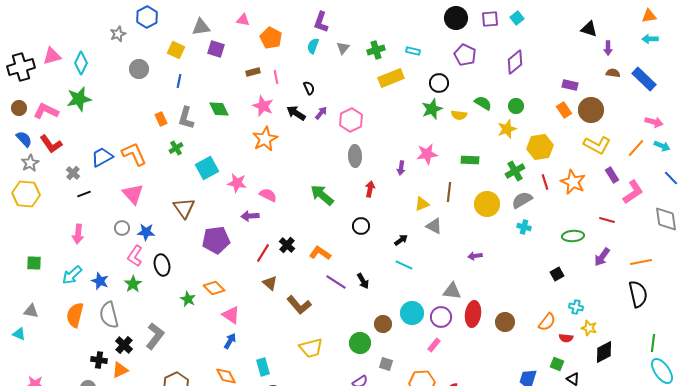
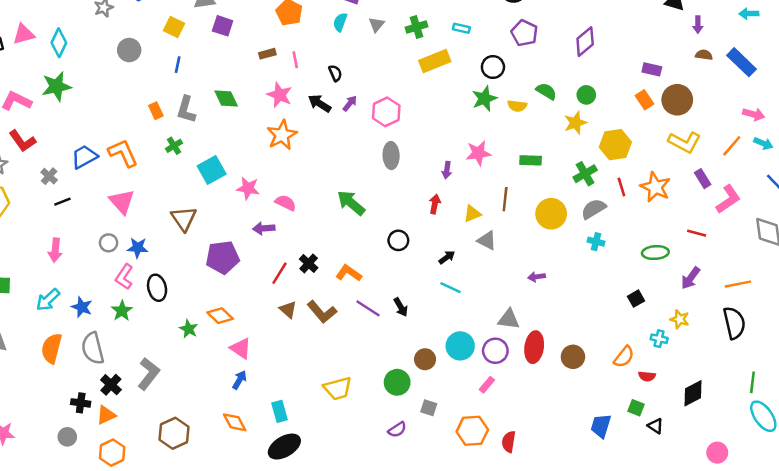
red arrow: (370, 189) -> (435, 204), moved
brown L-shape: (299, 305) -> (322, 312), moved
yellow star: (589, 328) -> (680, 319), moved

